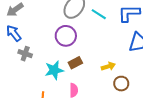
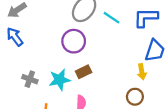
gray cross: (25, 54) -> (30, 79), moved
yellow arrow: (108, 66) -> (142, 72), moved, turned 96

